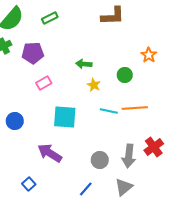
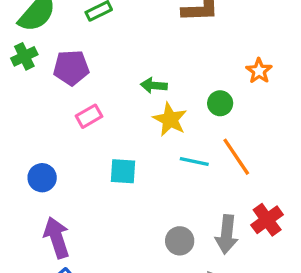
yellow star: (94, 85) -> (170, 119), size x1.5
orange line: (135, 108) -> (236, 157), turned 60
cyan square: (65, 117) -> (123, 171), size x0.7
purple arrow: (50, 153) -> (57, 238), moved, turned 40

